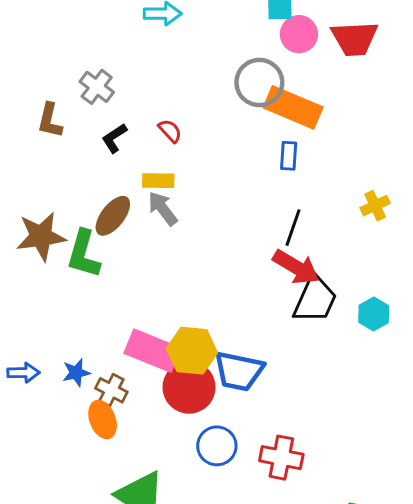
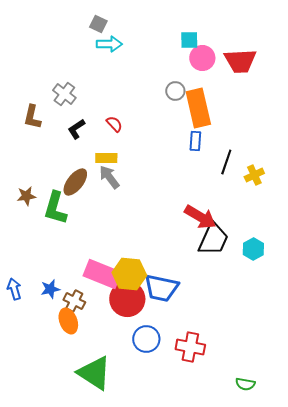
gray circle: (259, 82) -> (175, 91), size x0.6
orange rectangle: (293, 107) -> (198, 108), turned 54
black line: (293, 228) -> (226, 162), moved
brown star: (41, 236) -> (26, 196), size x0.6
blue arrow: (23, 373) -> (14, 289), turned -105

